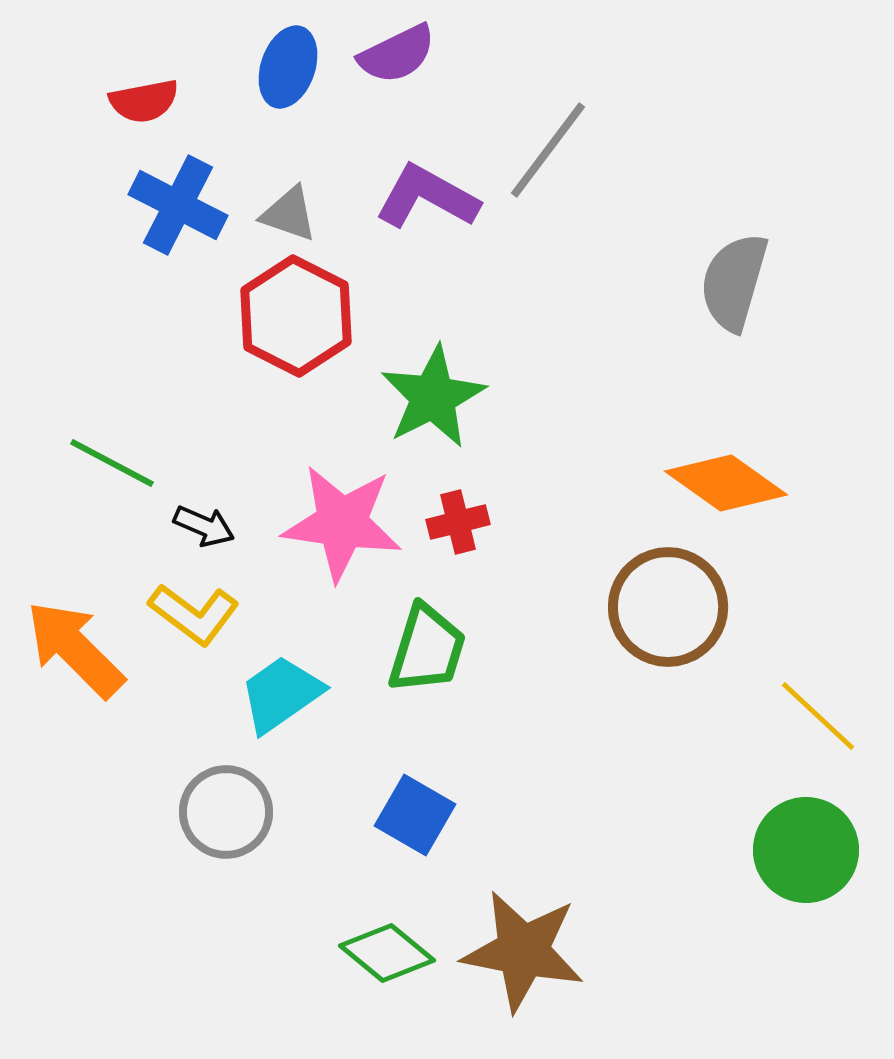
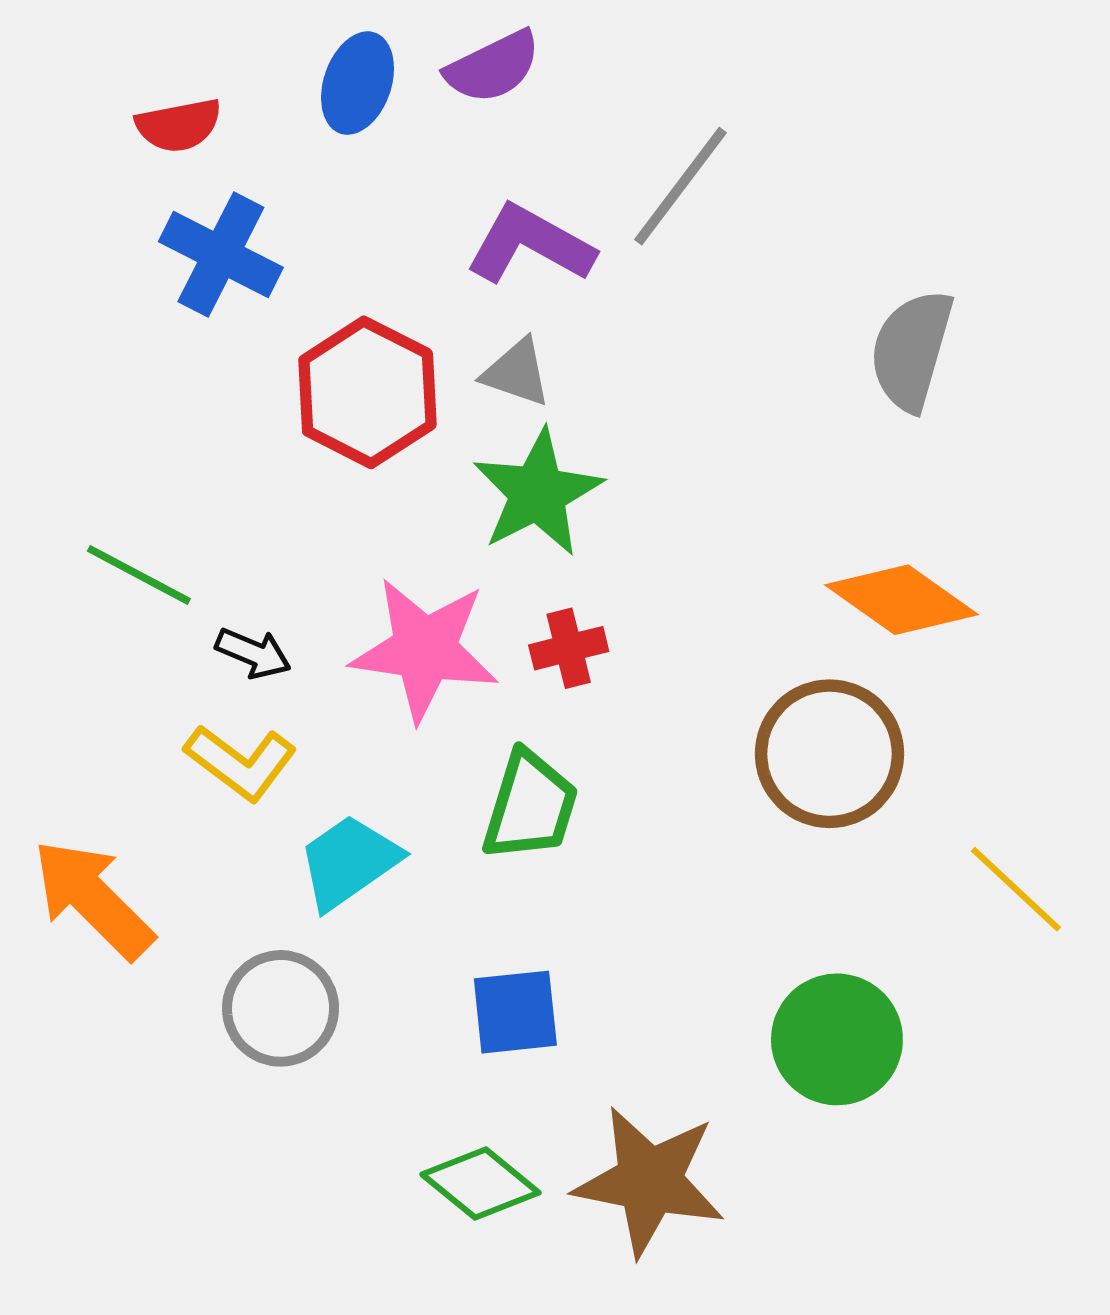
gray triangle: (289, 214) -> (516, 372), moved
orange arrow: (75, 649) -> (93, 899), moved
blue square: (415, 815) -> (515, 1012), turned -36
green circle: (806, 850) -> (837, 1039), moved

